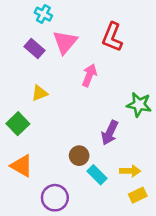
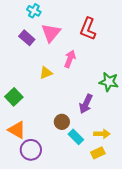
yellow triangle: (40, 93) -> (46, 73), moved
yellow rectangle: (138, 195) -> (98, 153), moved
purple circle: (55, 198) -> (31, 150), moved

